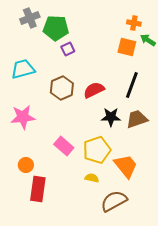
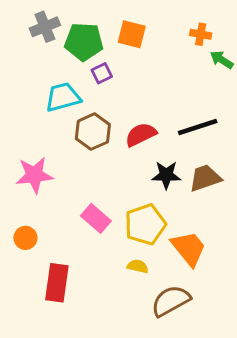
orange square: (127, 47) -> (132, 34), moved
cyan trapezoid: (23, 69) -> (63, 97), moved
black line: (132, 85) -> (198, 127), turned 52
orange circle: (26, 165) -> (25, 238), moved

